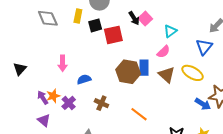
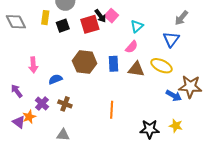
red square: (113, 35) -> (90, 24), moved
brown hexagon: (128, 72) -> (85, 62), moved
brown triangle: (167, 75) -> (136, 69), turned -30
orange star: (53, 96) -> (29, 117), moved
purple arrow: (43, 98) -> (17, 91), moved
brown cross: (101, 103) -> (65, 104), moved
orange line: (139, 114) -> (112, 110), turned 60

